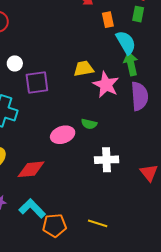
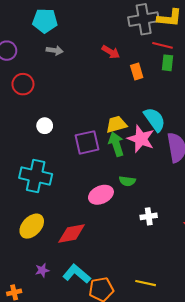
cyan semicircle: (126, 43) -> (155, 119), moved
green arrow: (131, 64) -> (116, 144), moved
purple square: (37, 83) -> (87, 142), moved
white cross: (107, 160) -> (149, 216), size x0.7

